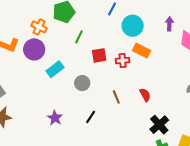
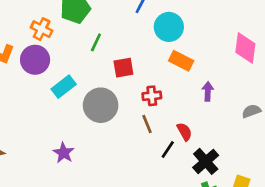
purple arrow: (169, 24) -> (208, 91), moved
red cross: (123, 61) -> (152, 96), moved
gray circle: (82, 83) -> (101, 105), size x1.6
red semicircle: (145, 95) -> (184, 132), moved
black line: (91, 117) -> (168, 150), moved

